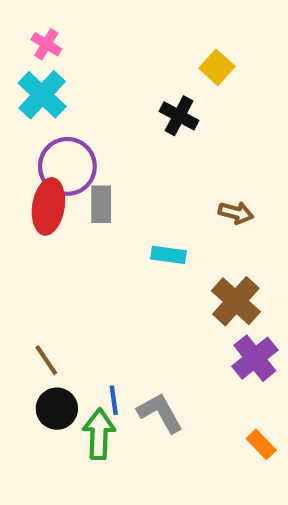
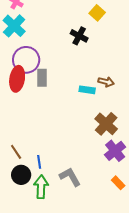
cyan rectangle: (168, 255) -> (87, 90), moved
blue line: (114, 400) -> (39, 162), moved
orange rectangle: (261, 444) -> (118, 183), moved

